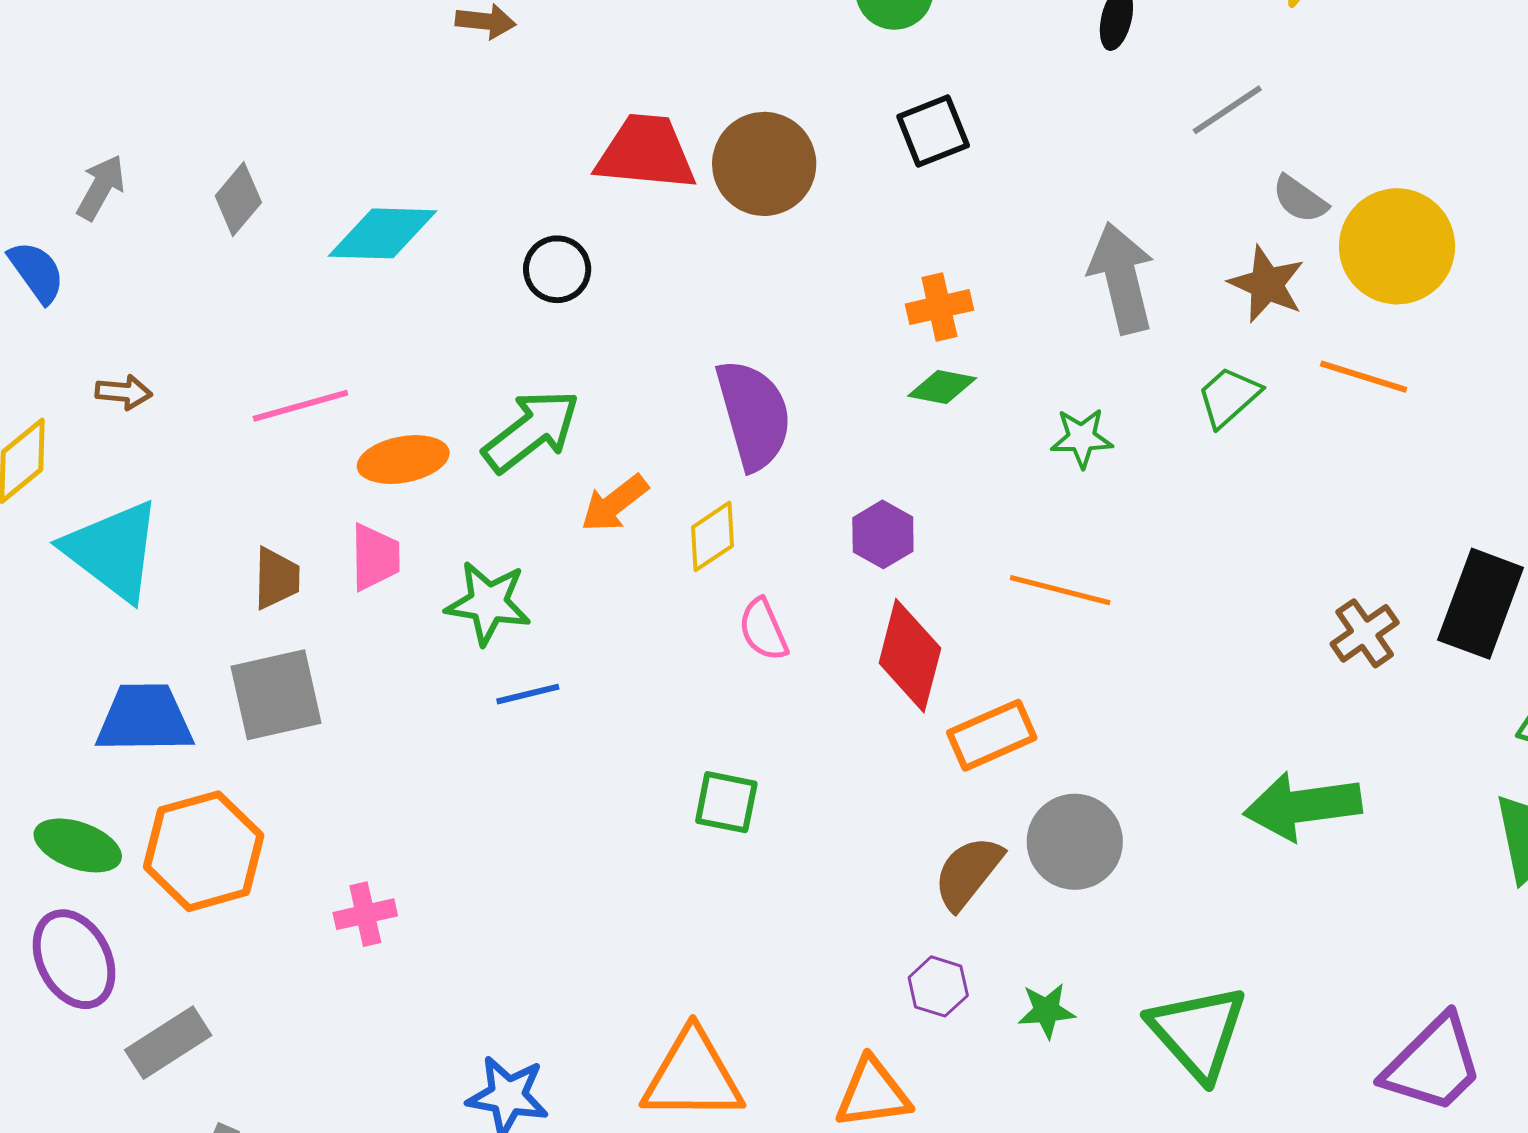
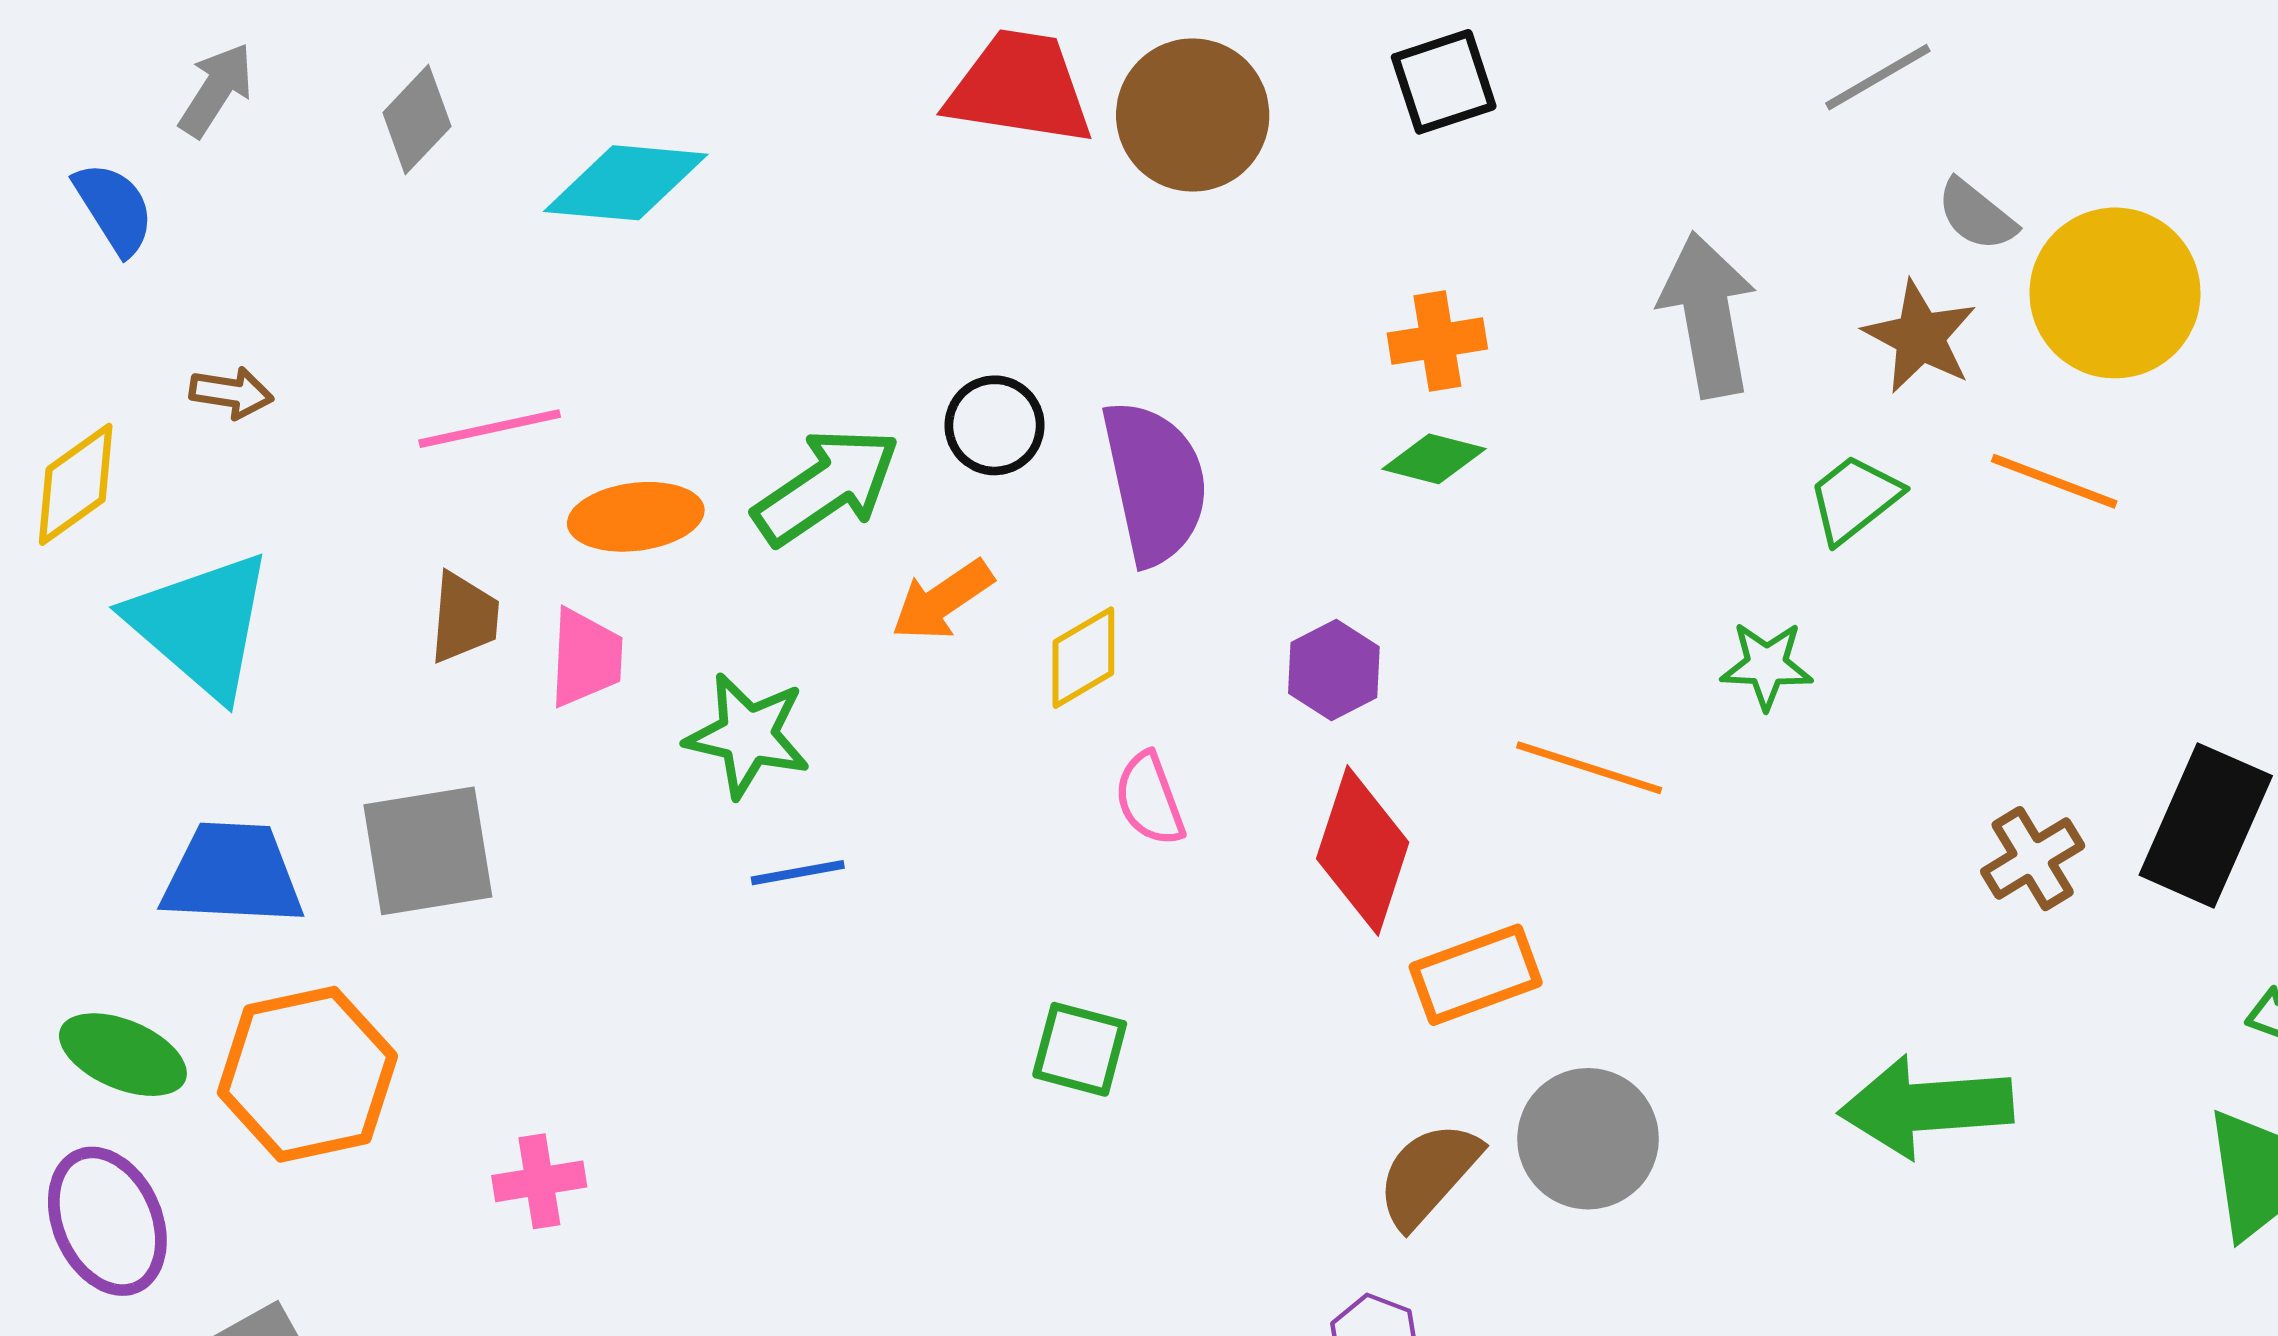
black circle: (557, 269) -> (995, 425), moved
green star: (1082, 438) -> (1767, 665), moved
brown trapezoid: (276, 578) -> (464, 618), moved

